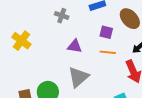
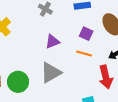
purple triangle: (75, 46) -> (52, 42), turned -42

